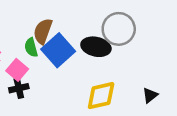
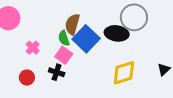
pink square: (17, 70) -> (64, 55), moved
black cross: (19, 88) -> (57, 72), turned 35

